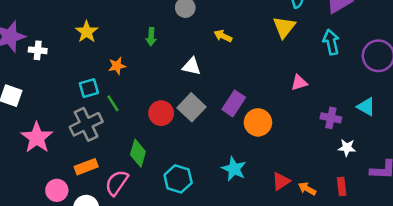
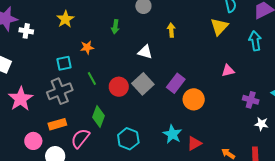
yellow arrow: (223, 36) -> (171, 30), turned 56
green line: (113, 103) -> (92, 78), moved
red triangle: (281, 181) -> (194, 143), moved

